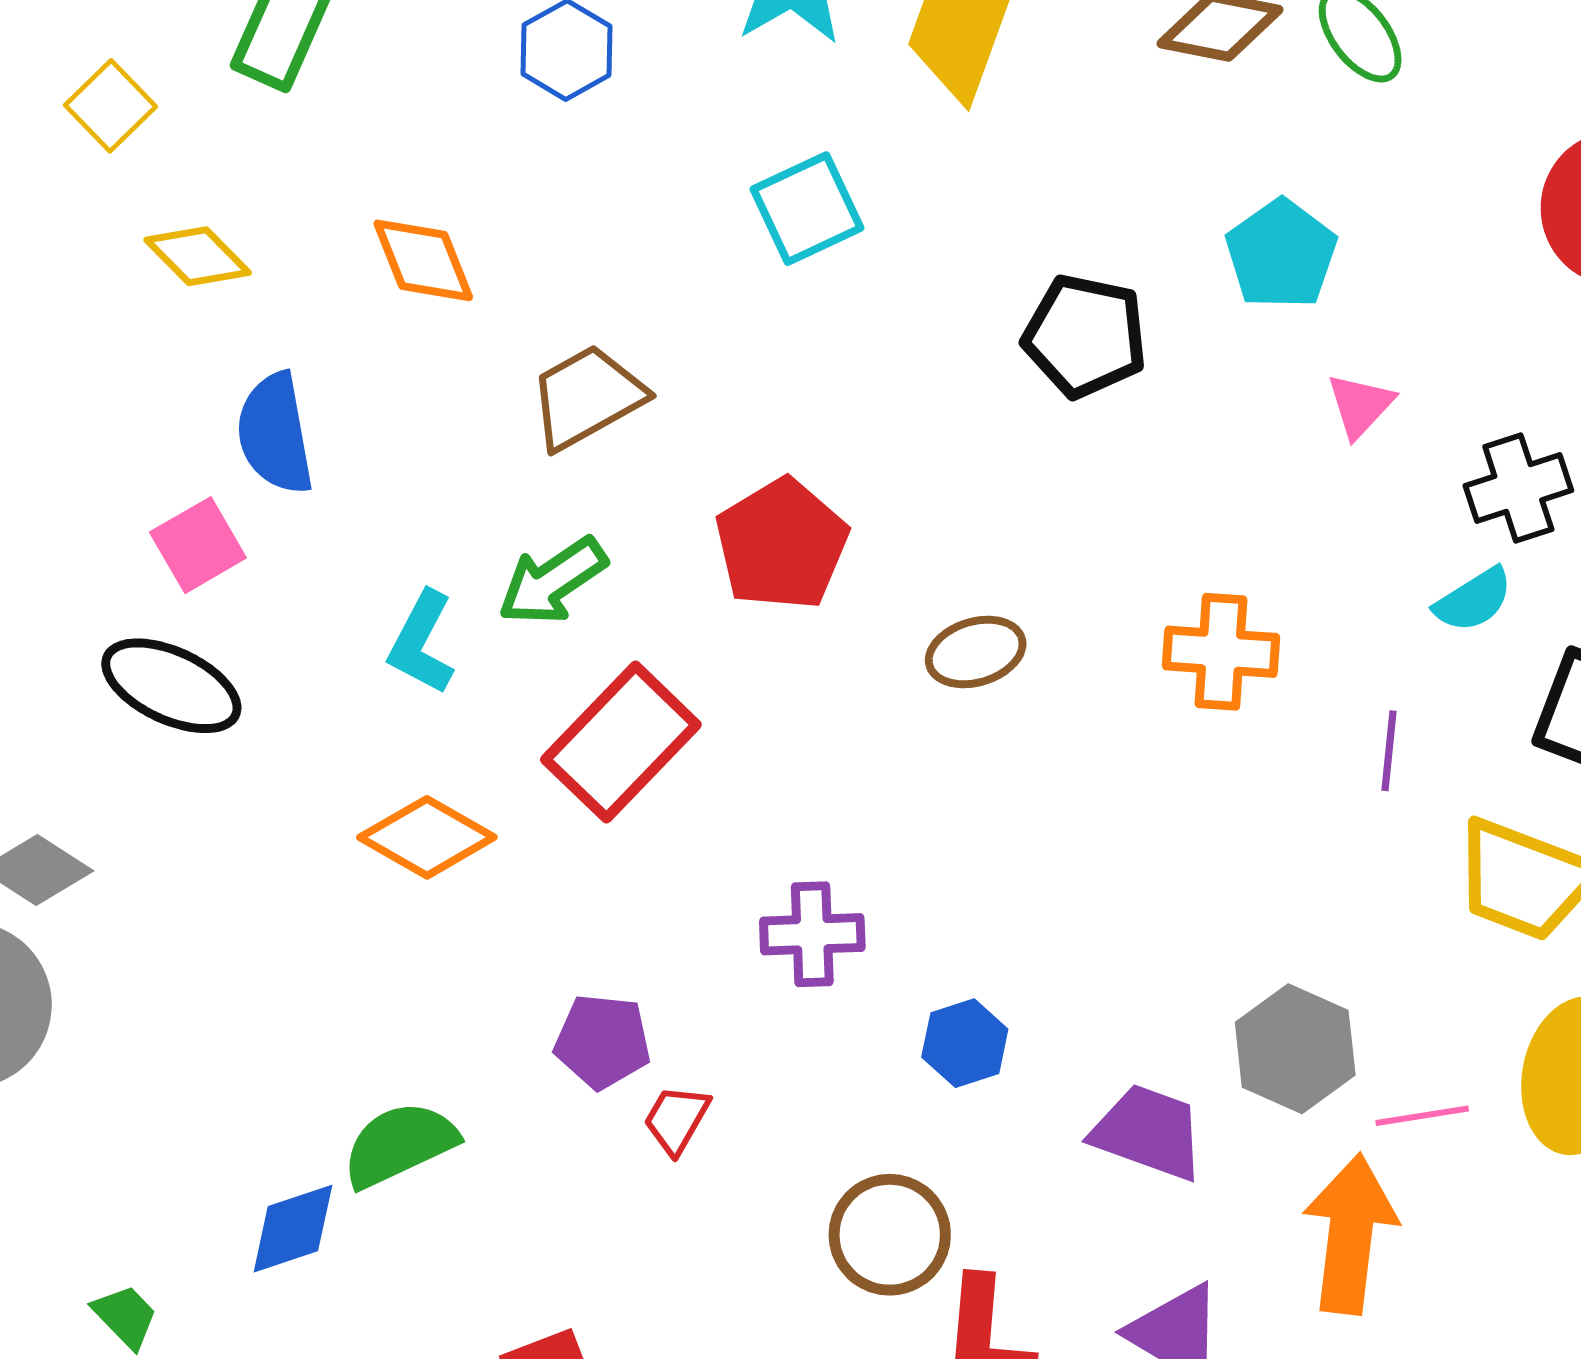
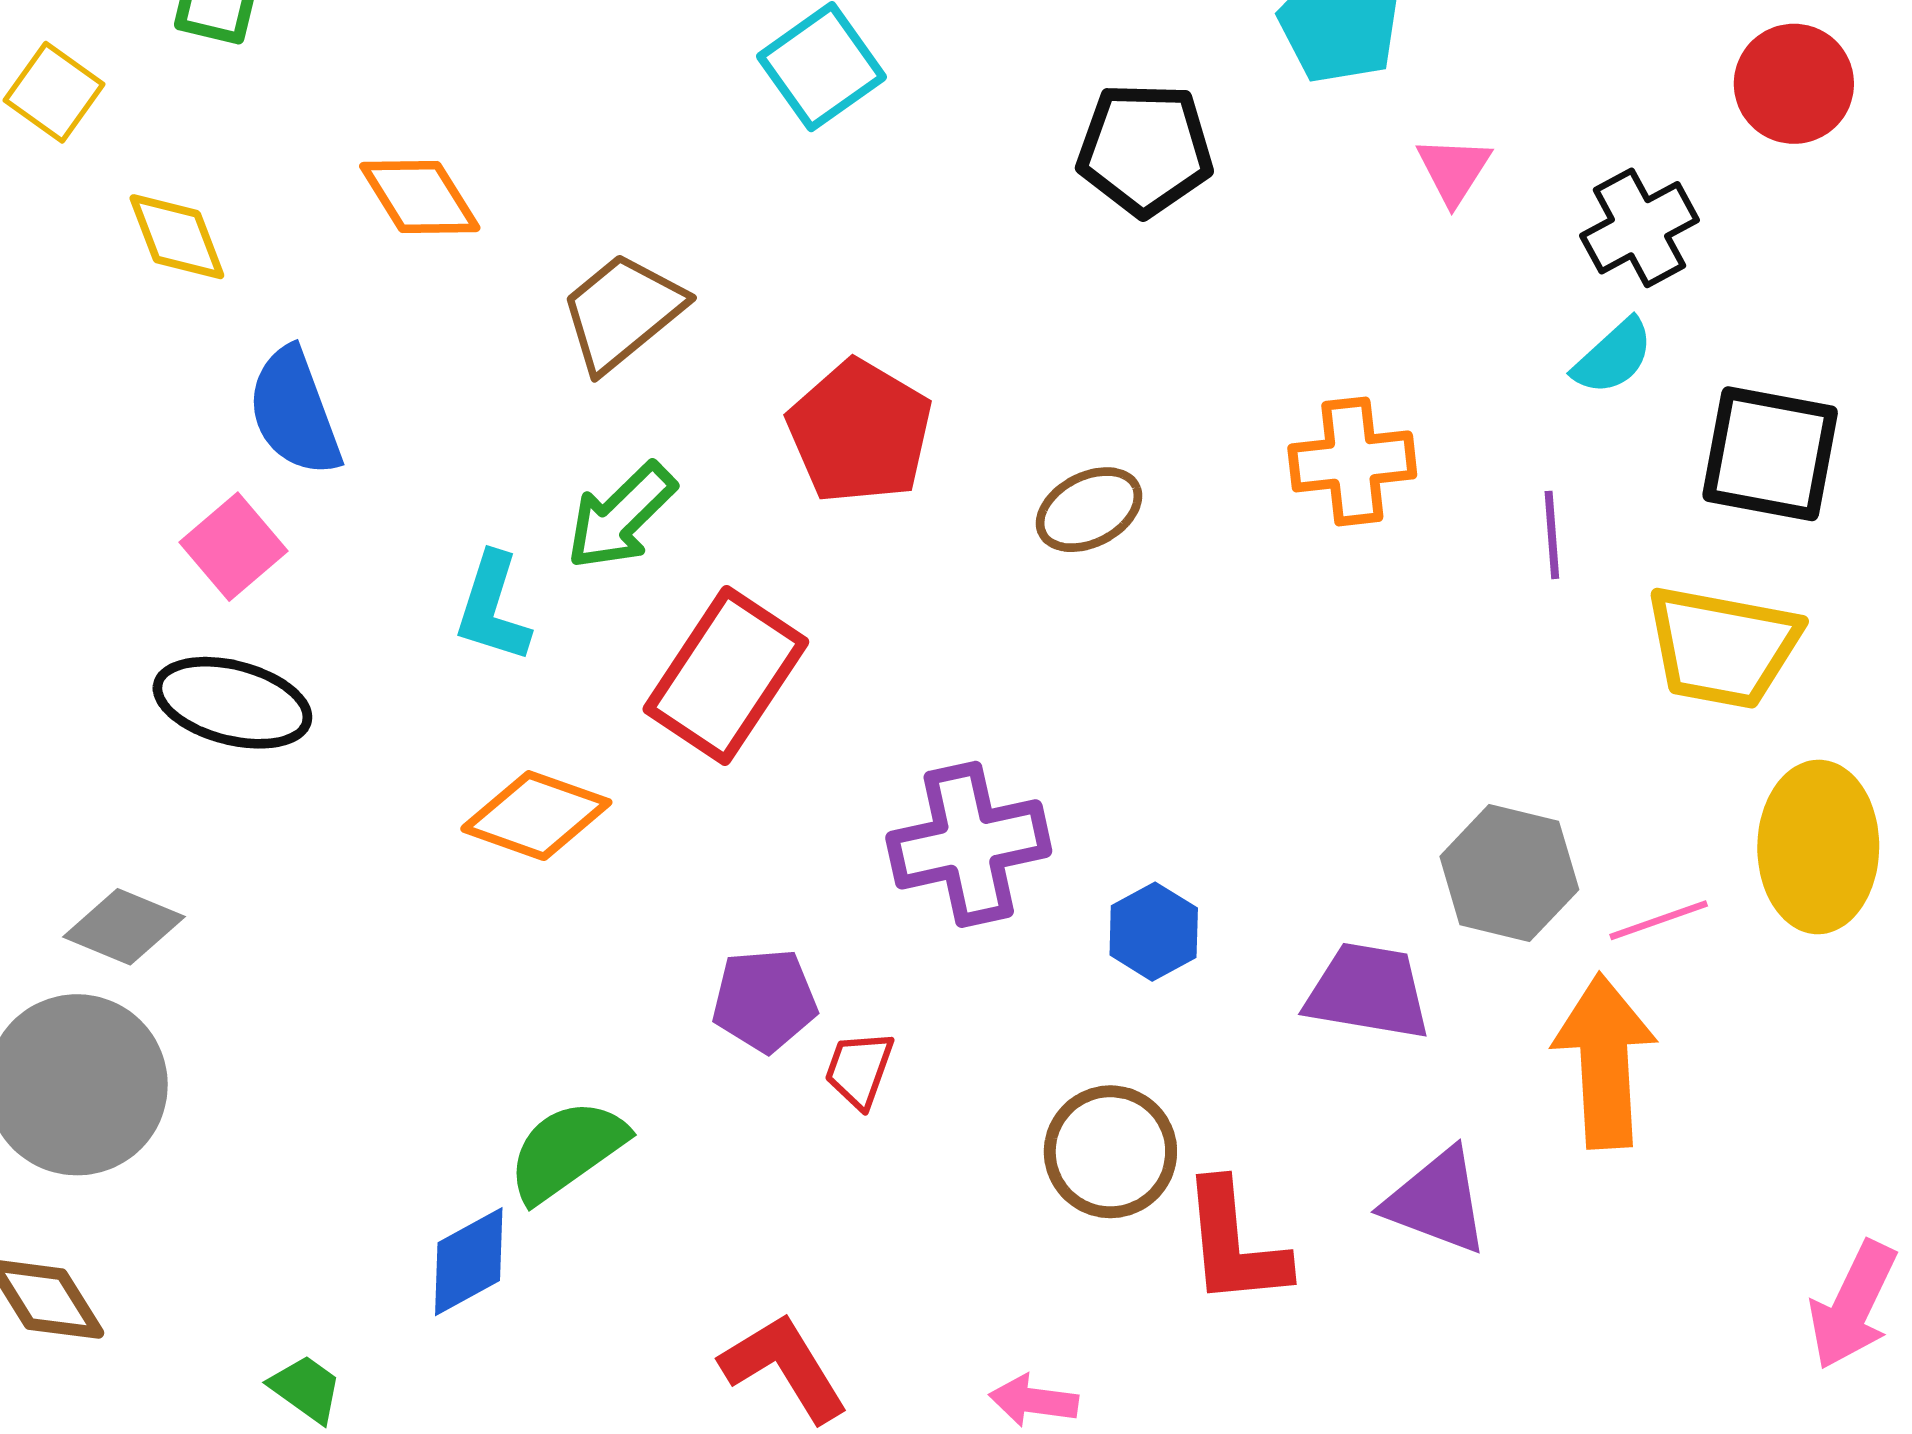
yellow diamond: (198, 256) -> (177, 237), turned 34
purple cross: (812, 934) -> (969, 844), size x1.4

